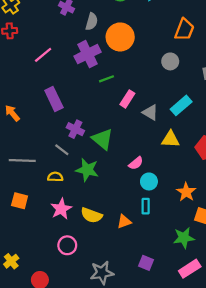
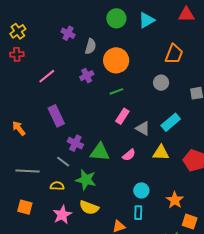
purple cross: (88, 54) -> (87, 76), size x0.6
green line: (106, 79) -> (116, 91), moved
green triangle: (103, 139) -> (100, 152), turned -35
pink semicircle: (136, 163) -> (129, 155), moved
yellow semicircle: (91, 215) -> (89, 208), moved

